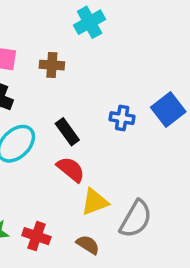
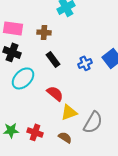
blue cross: (122, 118) -> (85, 63), turned -32
black rectangle: (67, 132) -> (53, 59), moved

